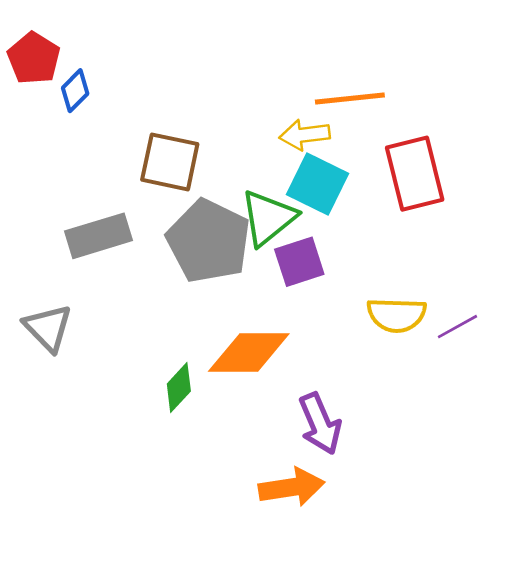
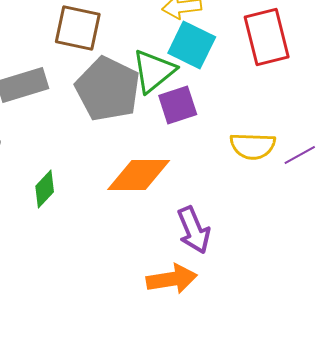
green diamond: (179, 387) -> (45, 189), moved

